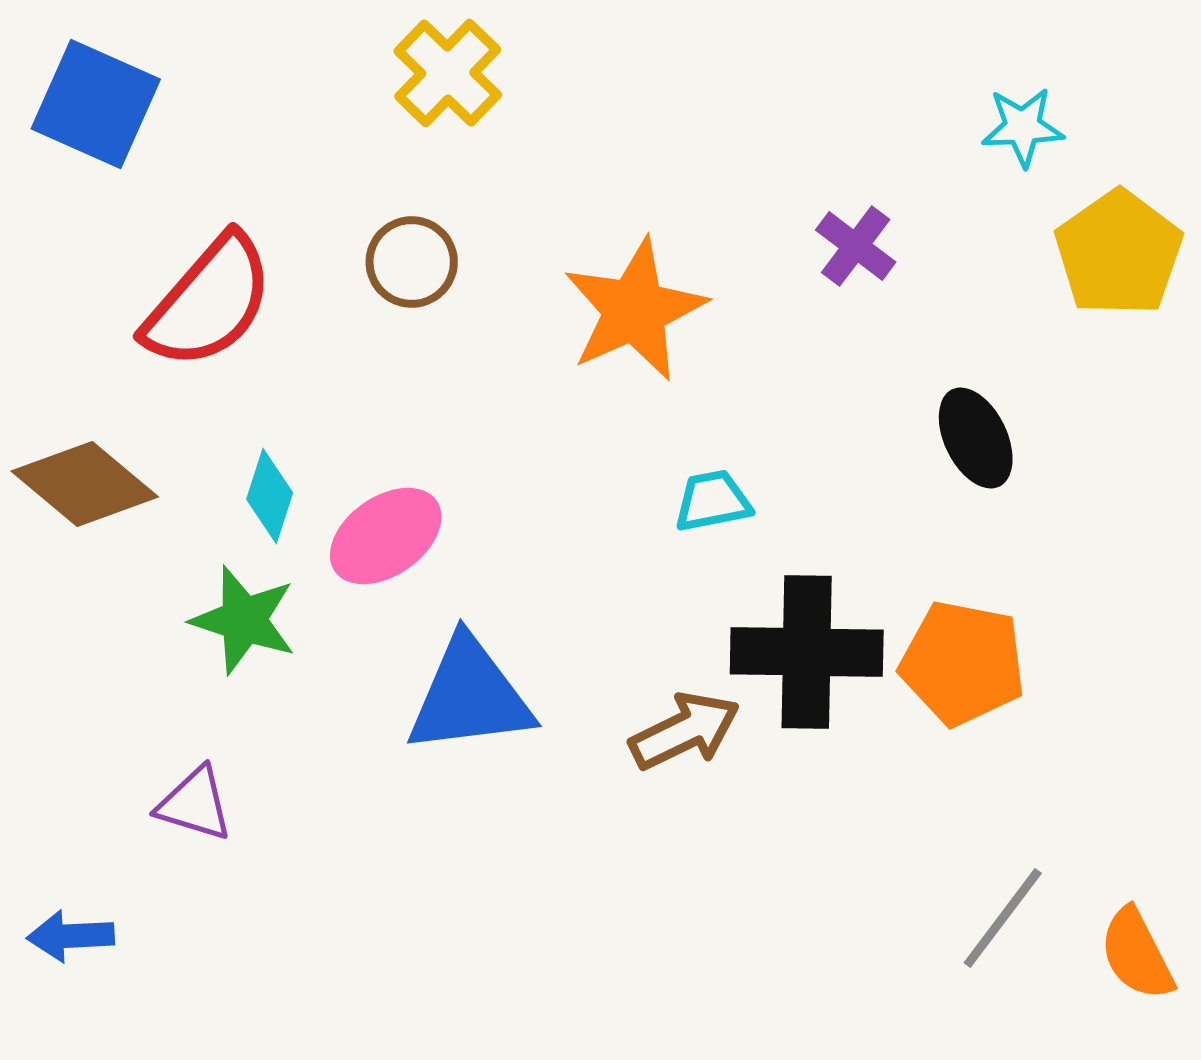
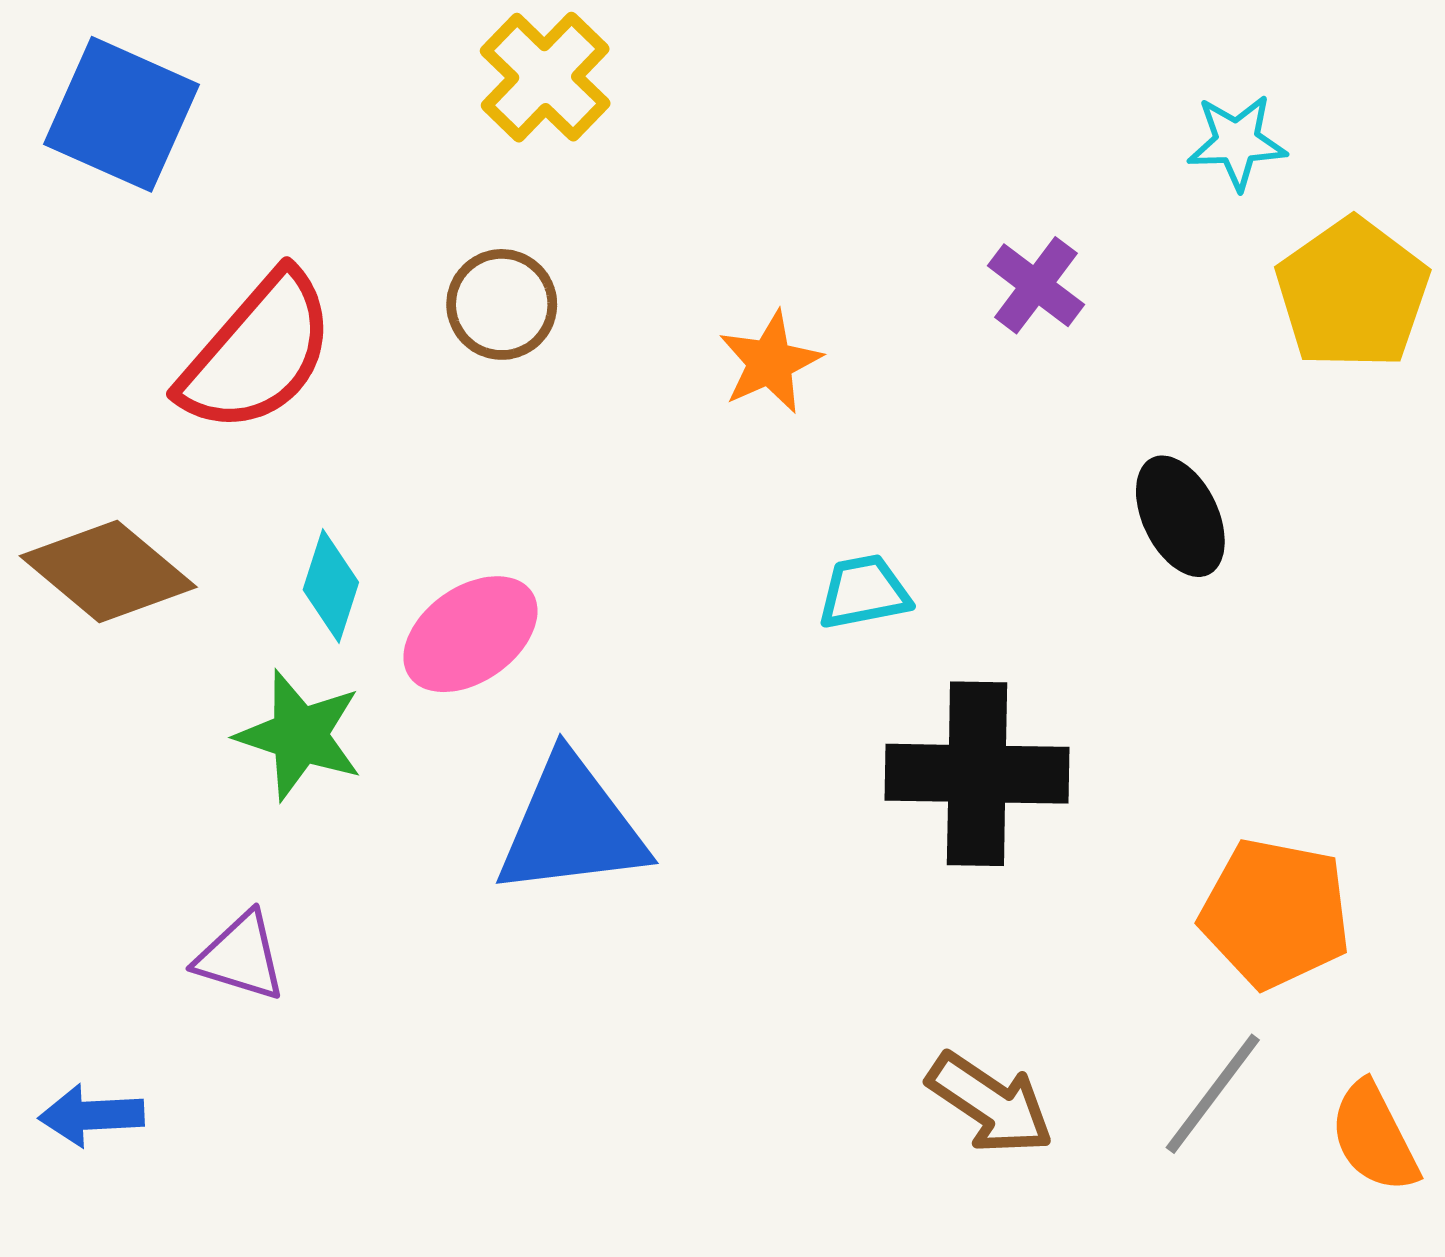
orange star: (635, 310) -> (770, 362), size x0.6
orange pentagon: (963, 663) -> (1275, 913), moved
brown arrow: (685, 731) -> (990, 1103), moved, turned 60

